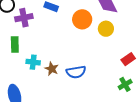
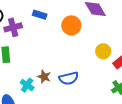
yellow circle: (106, 29) -> (103, 51), moved
cyan cross: (33, 62) -> (27, 85), moved, turned 32

